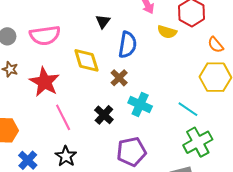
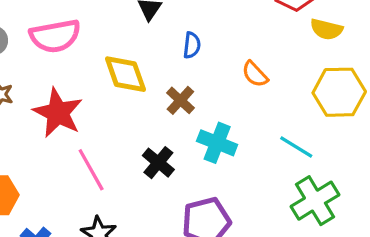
yellow semicircle: (167, 32) -> (326, 29), moved
blue semicircle: (127, 45) -> (192, 45), size x0.6
orange semicircle: (216, 45) -> (255, 74), moved

